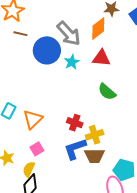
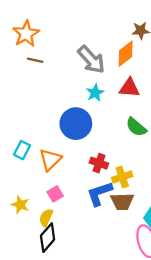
blue circle: (47, 50) -> (76, 124), moved

